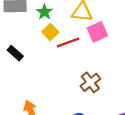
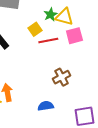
green star: (44, 12) -> (51, 15), moved

